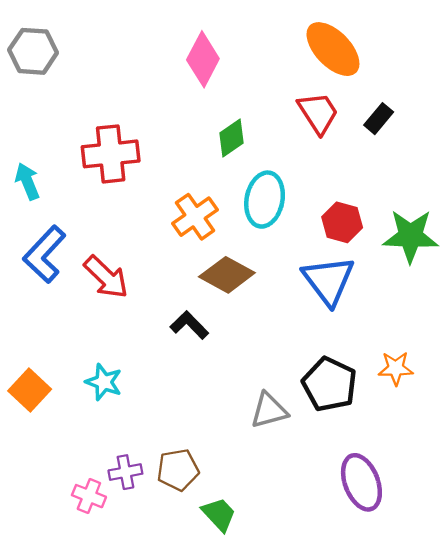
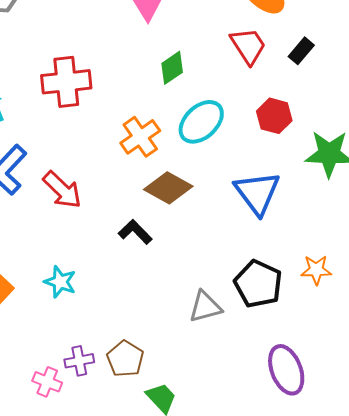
cyan ellipse: (265, 200) -> (201, 122), turned 36
red hexagon: (342, 222) -> (274, 116), moved
brown pentagon: (178, 470) -> (125, 359), turned -30

